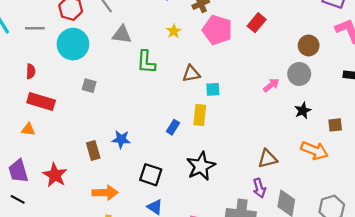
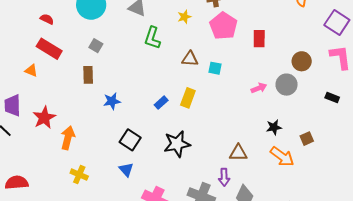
red rectangle: (257, 23) -> (259, 39), moved, turned -54
red semicircle: (31, 71) -> (47, 19), turned -80
cyan square: (213, 89) -> (215, 68), moved
black star: (303, 111) -> (274, 127), moved
brown square: (335, 125) -> (307, 139), turned -32
blue star: (121, 139) -> (112, 101), turned -30
brown rectangle: (93, 150) -> (88, 75), moved
orange arrow: (105, 193) -> (68, 138), moved, turned -90

